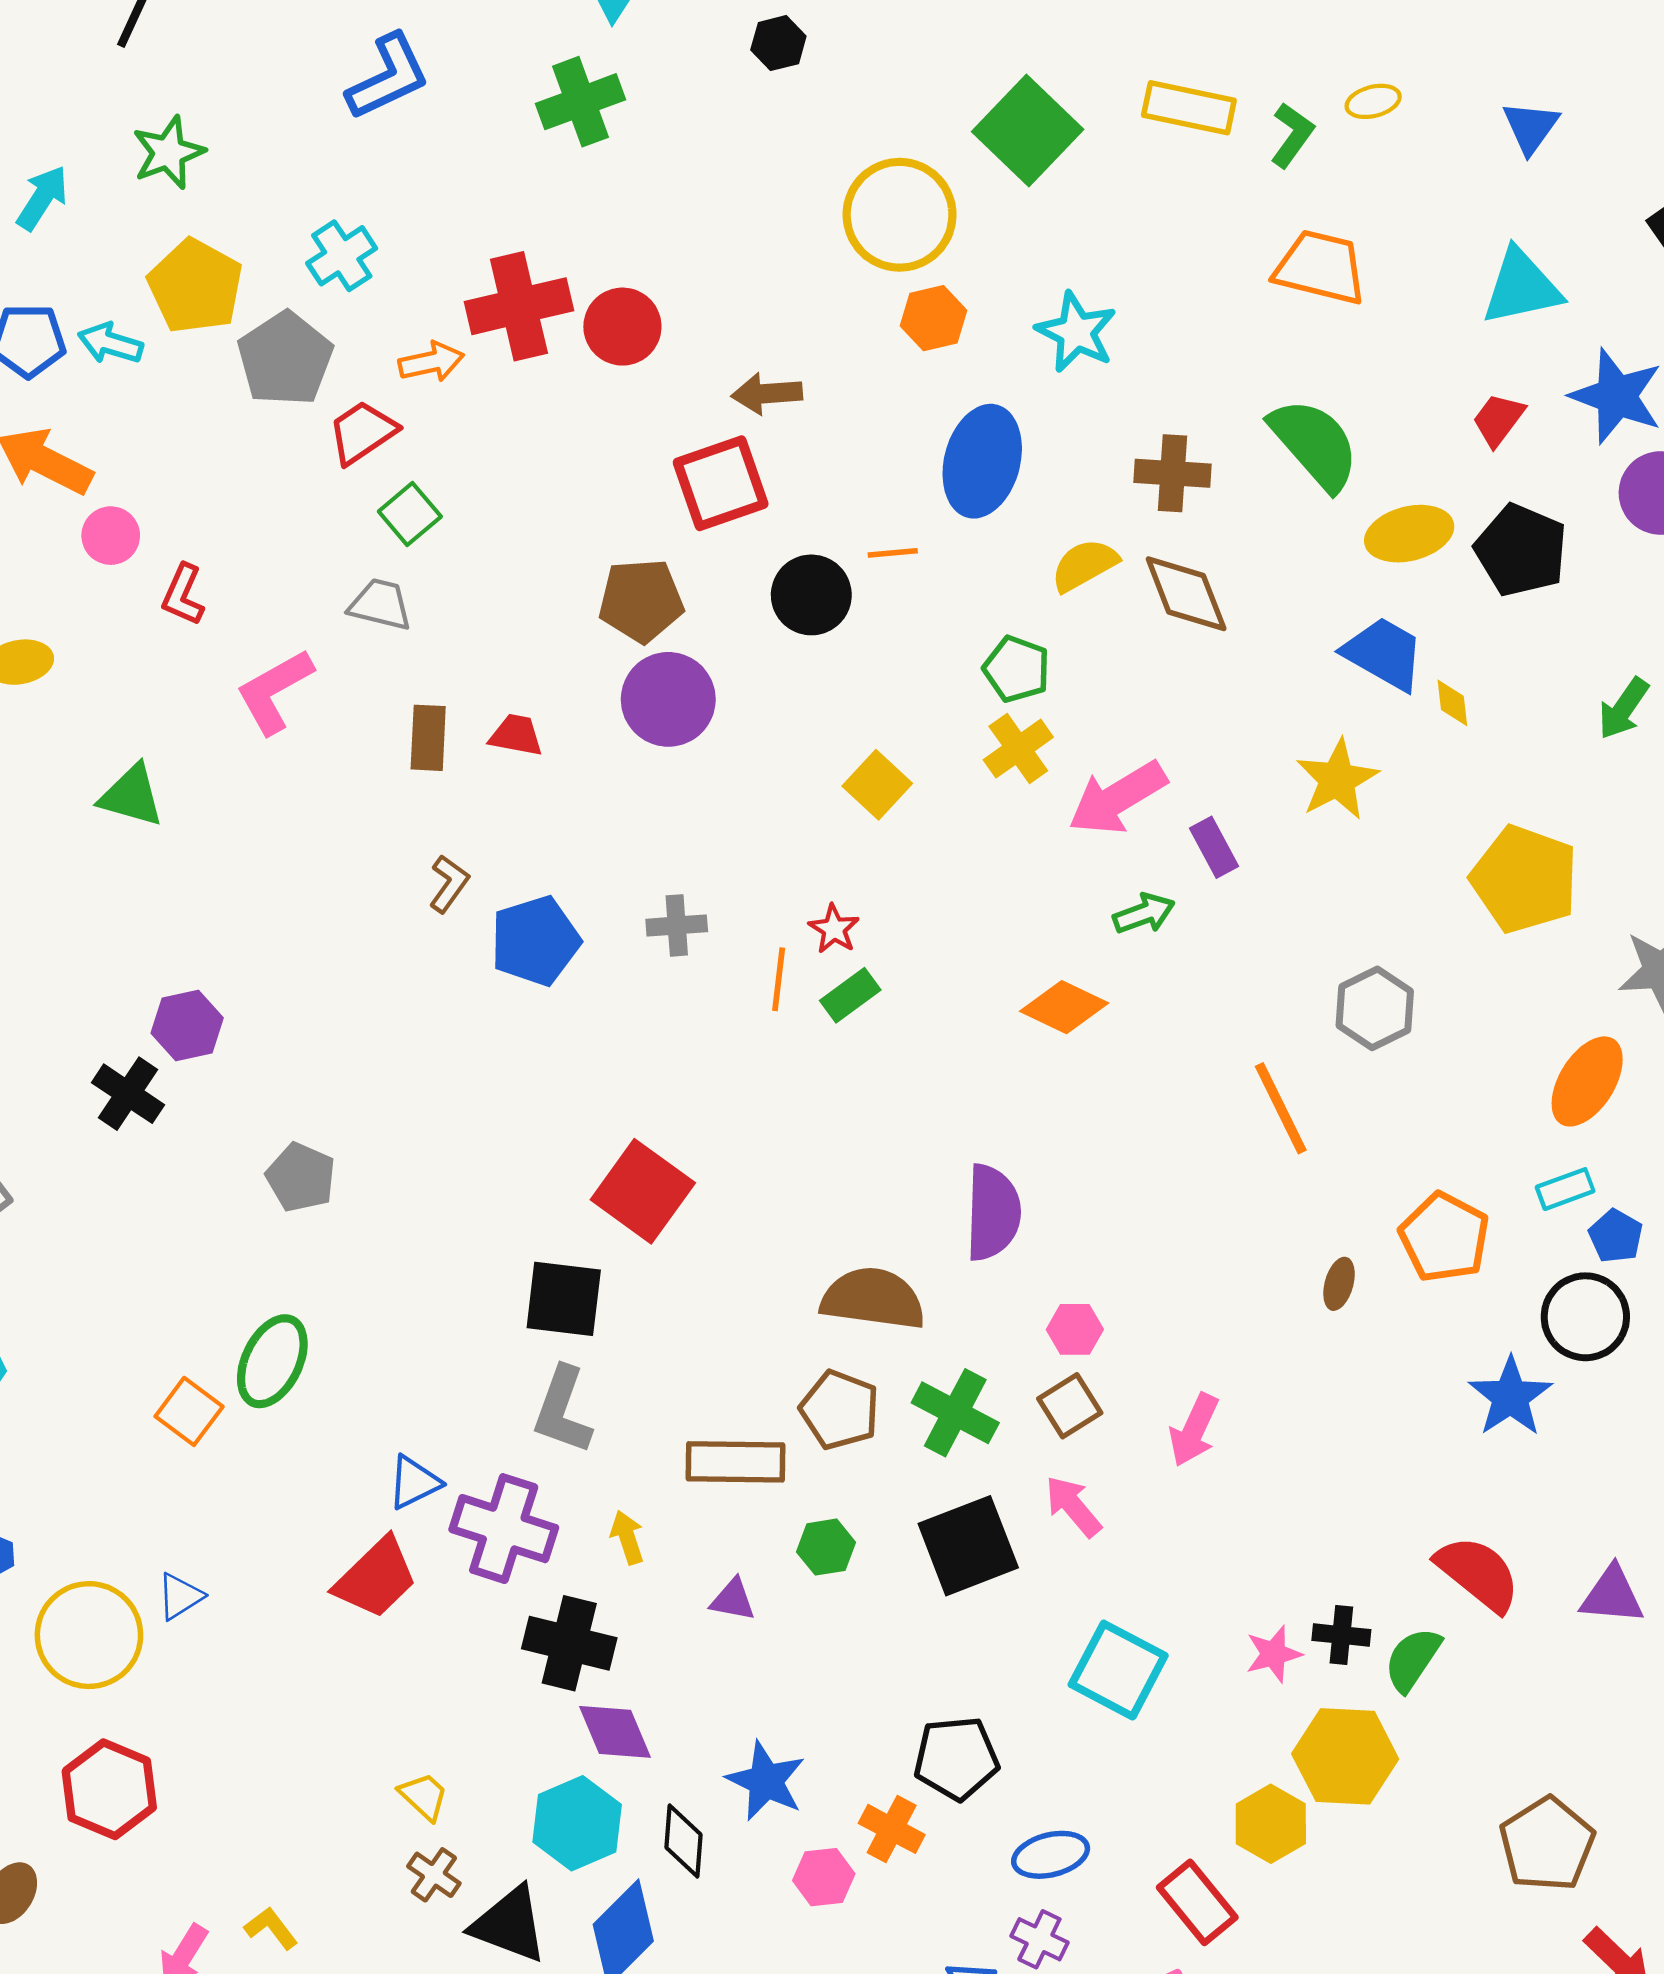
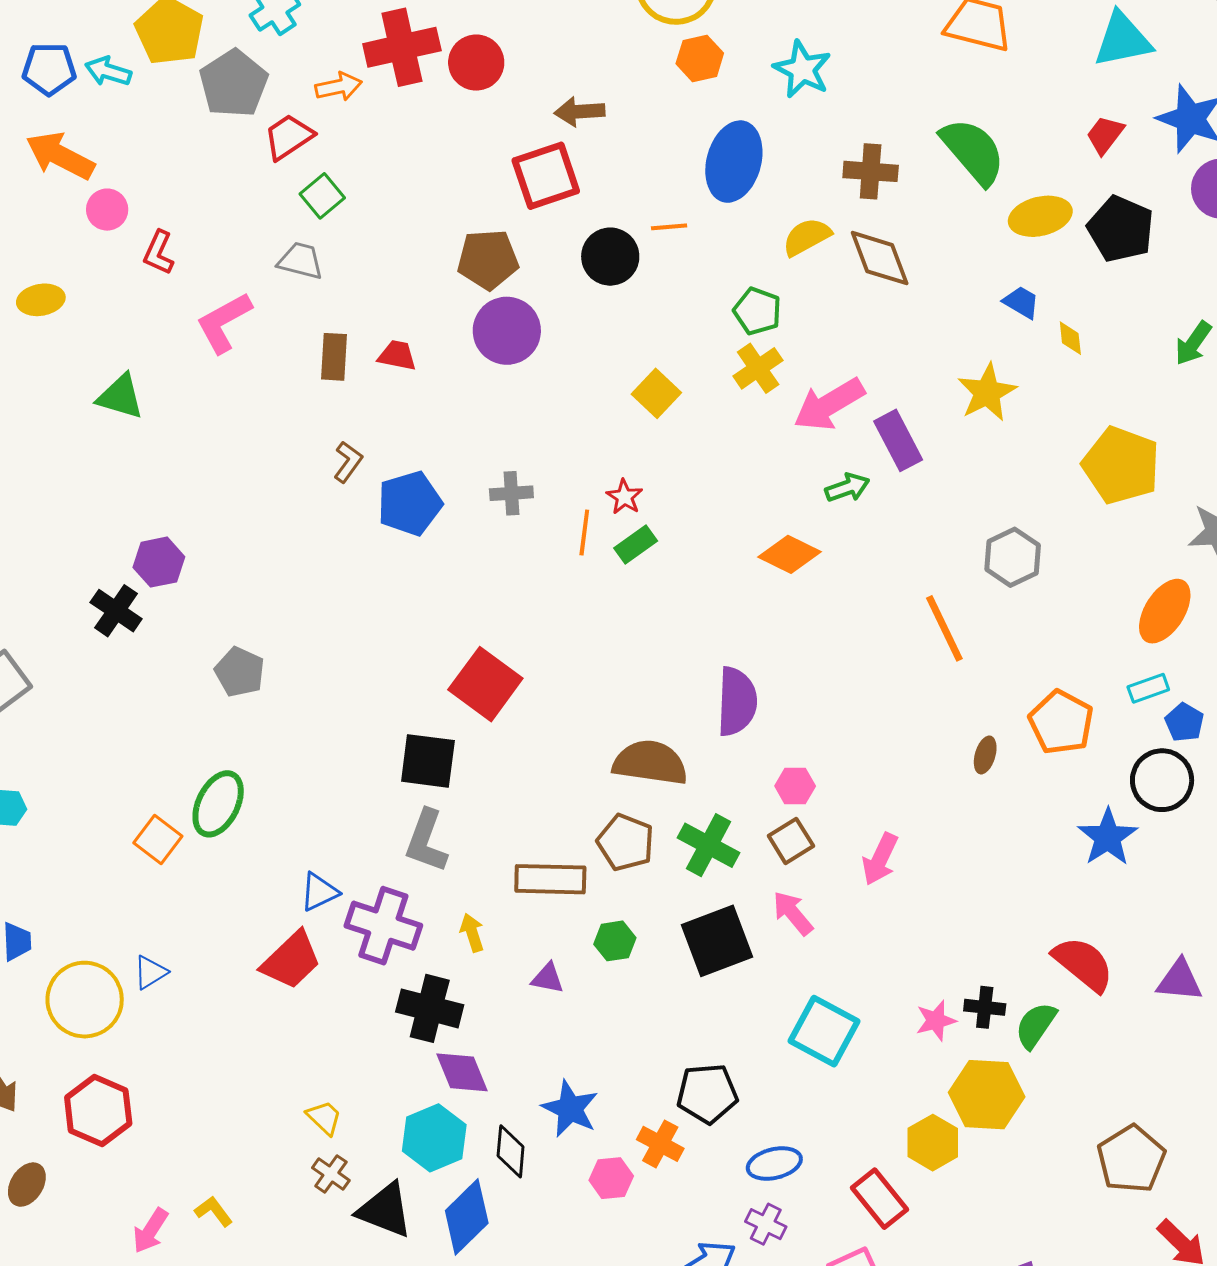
blue trapezoid: (1384, 654) -> (1021, 302), size x0.6
purple rectangle: (1214, 847) -> (898, 440), size x1.4

